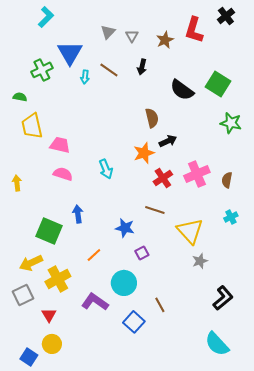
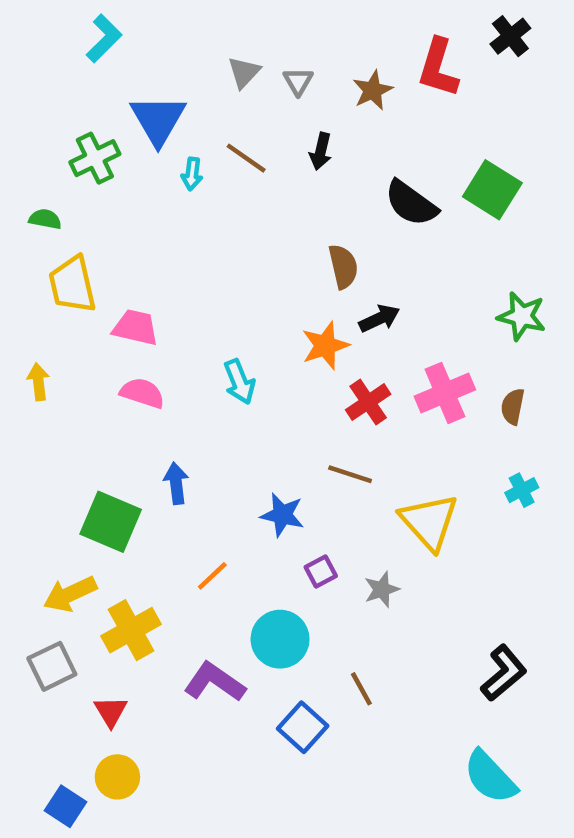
green star: (231, 123) -> (522, 316), moved
yellow arrow: (17, 183) -> (38, 382), moved
gray star: (200, 261) -> (382, 589), moved

